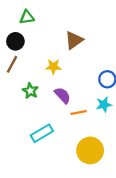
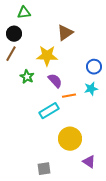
yellow star: (53, 67) -> (47, 56), size x1.5
cyan rectangle: (42, 133) -> (49, 111), moved
yellow circle: (90, 150) -> (70, 139), moved

